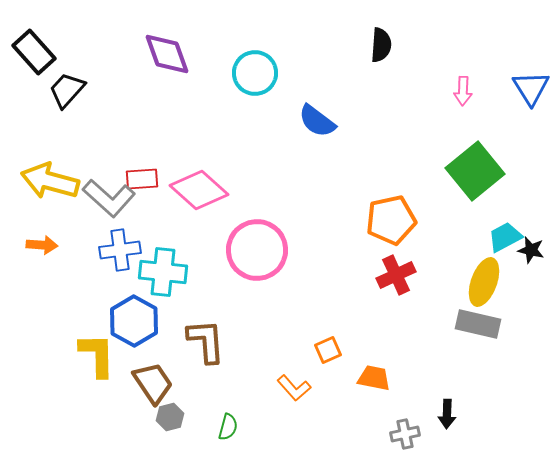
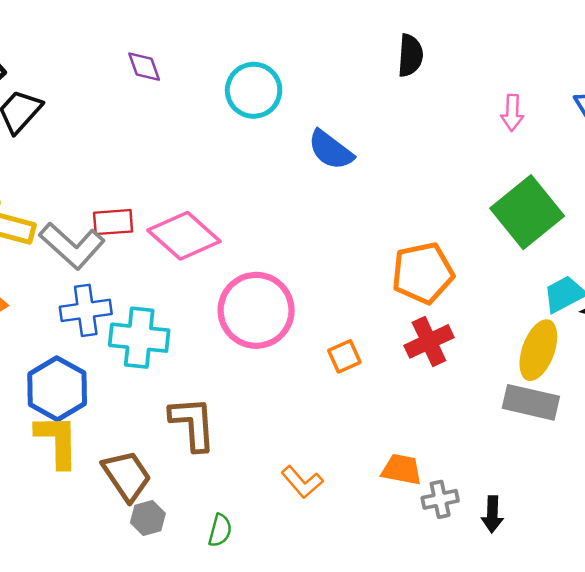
purple diamond: (167, 54) -> (144, 67), size x0.6
blue hexagon: (134, 321) -> (57, 389), moved
orange square: (328, 350) -> (344, 356), moved
gray cross: (405, 434) -> (440, 499), moved

